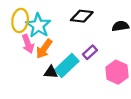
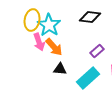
orange arrow: (44, 49) -> (54, 47), turned -78
cyan rectangle: (67, 65) -> (88, 78), moved

